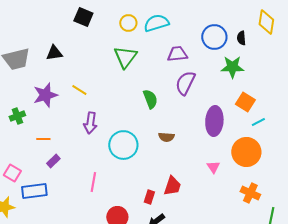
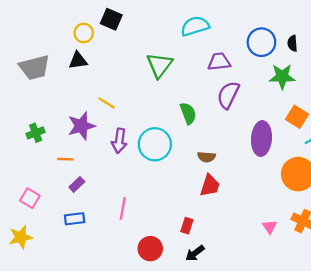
yellow circle: (128, 23) -> (84, 33), moved
purple star: (45, 95) -> (81, 126), moved
cyan circle: (123, 145) -> (155, 144), moved
pink triangle: (213, 167) -> (270, 227), moved
red trapezoid: (172, 186) -> (210, 186), moved
blue rectangle: (34, 191) -> (75, 219), moved, size x0.7

